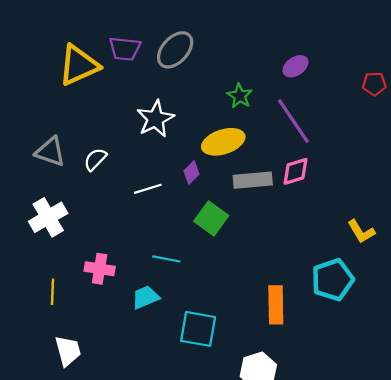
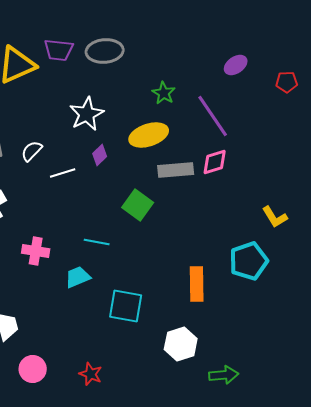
gray ellipse: (175, 50) -> (105, 51), turned 42
purple ellipse: (295, 66) -> (236, 65), moved
purple diamond: (192, 172) -> (100, 155), moved
white line: (148, 189) -> (63, 173), moved

